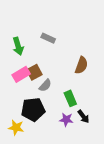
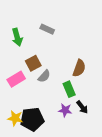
brown semicircle: (81, 65) -> (79, 68), moved
pink rectangle: (21, 74) -> (16, 79), moved
black pentagon: (33, 109) -> (32, 119), moved

